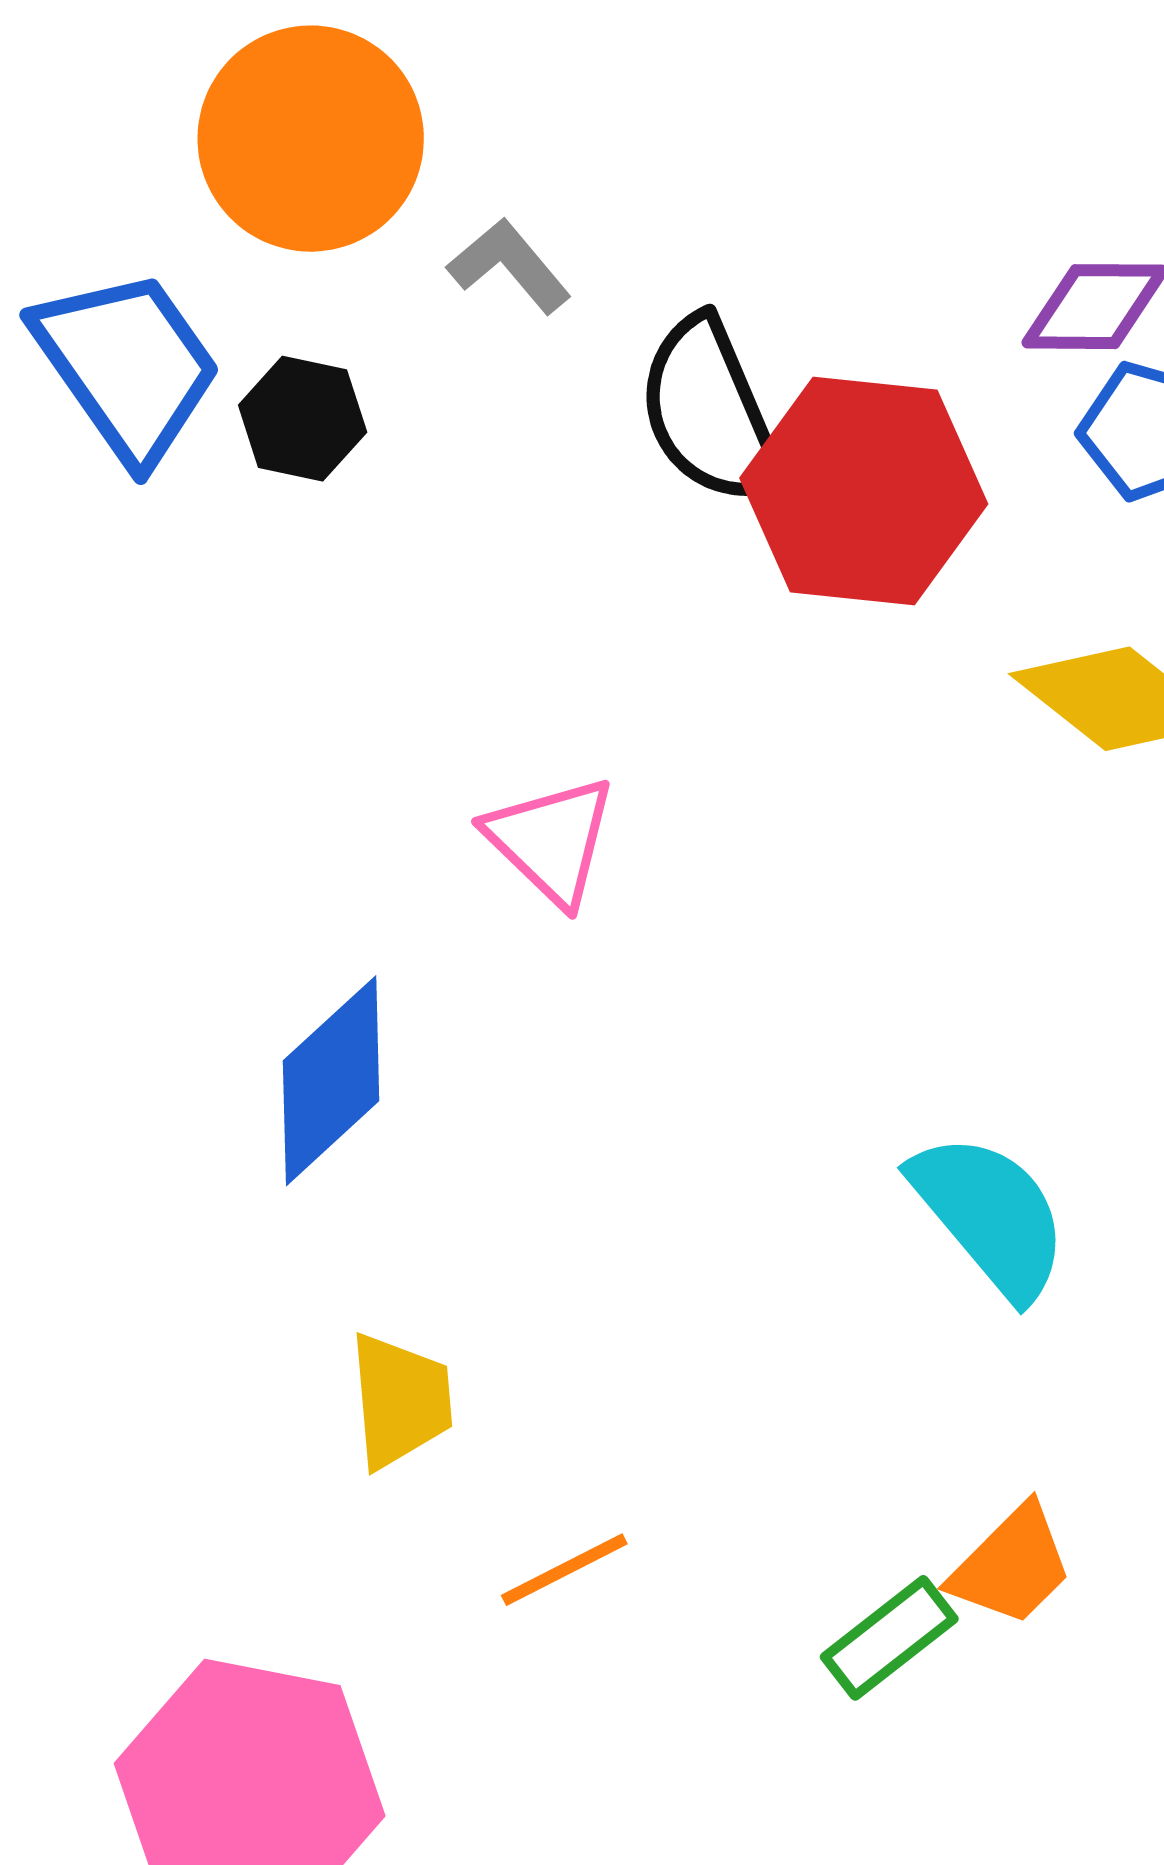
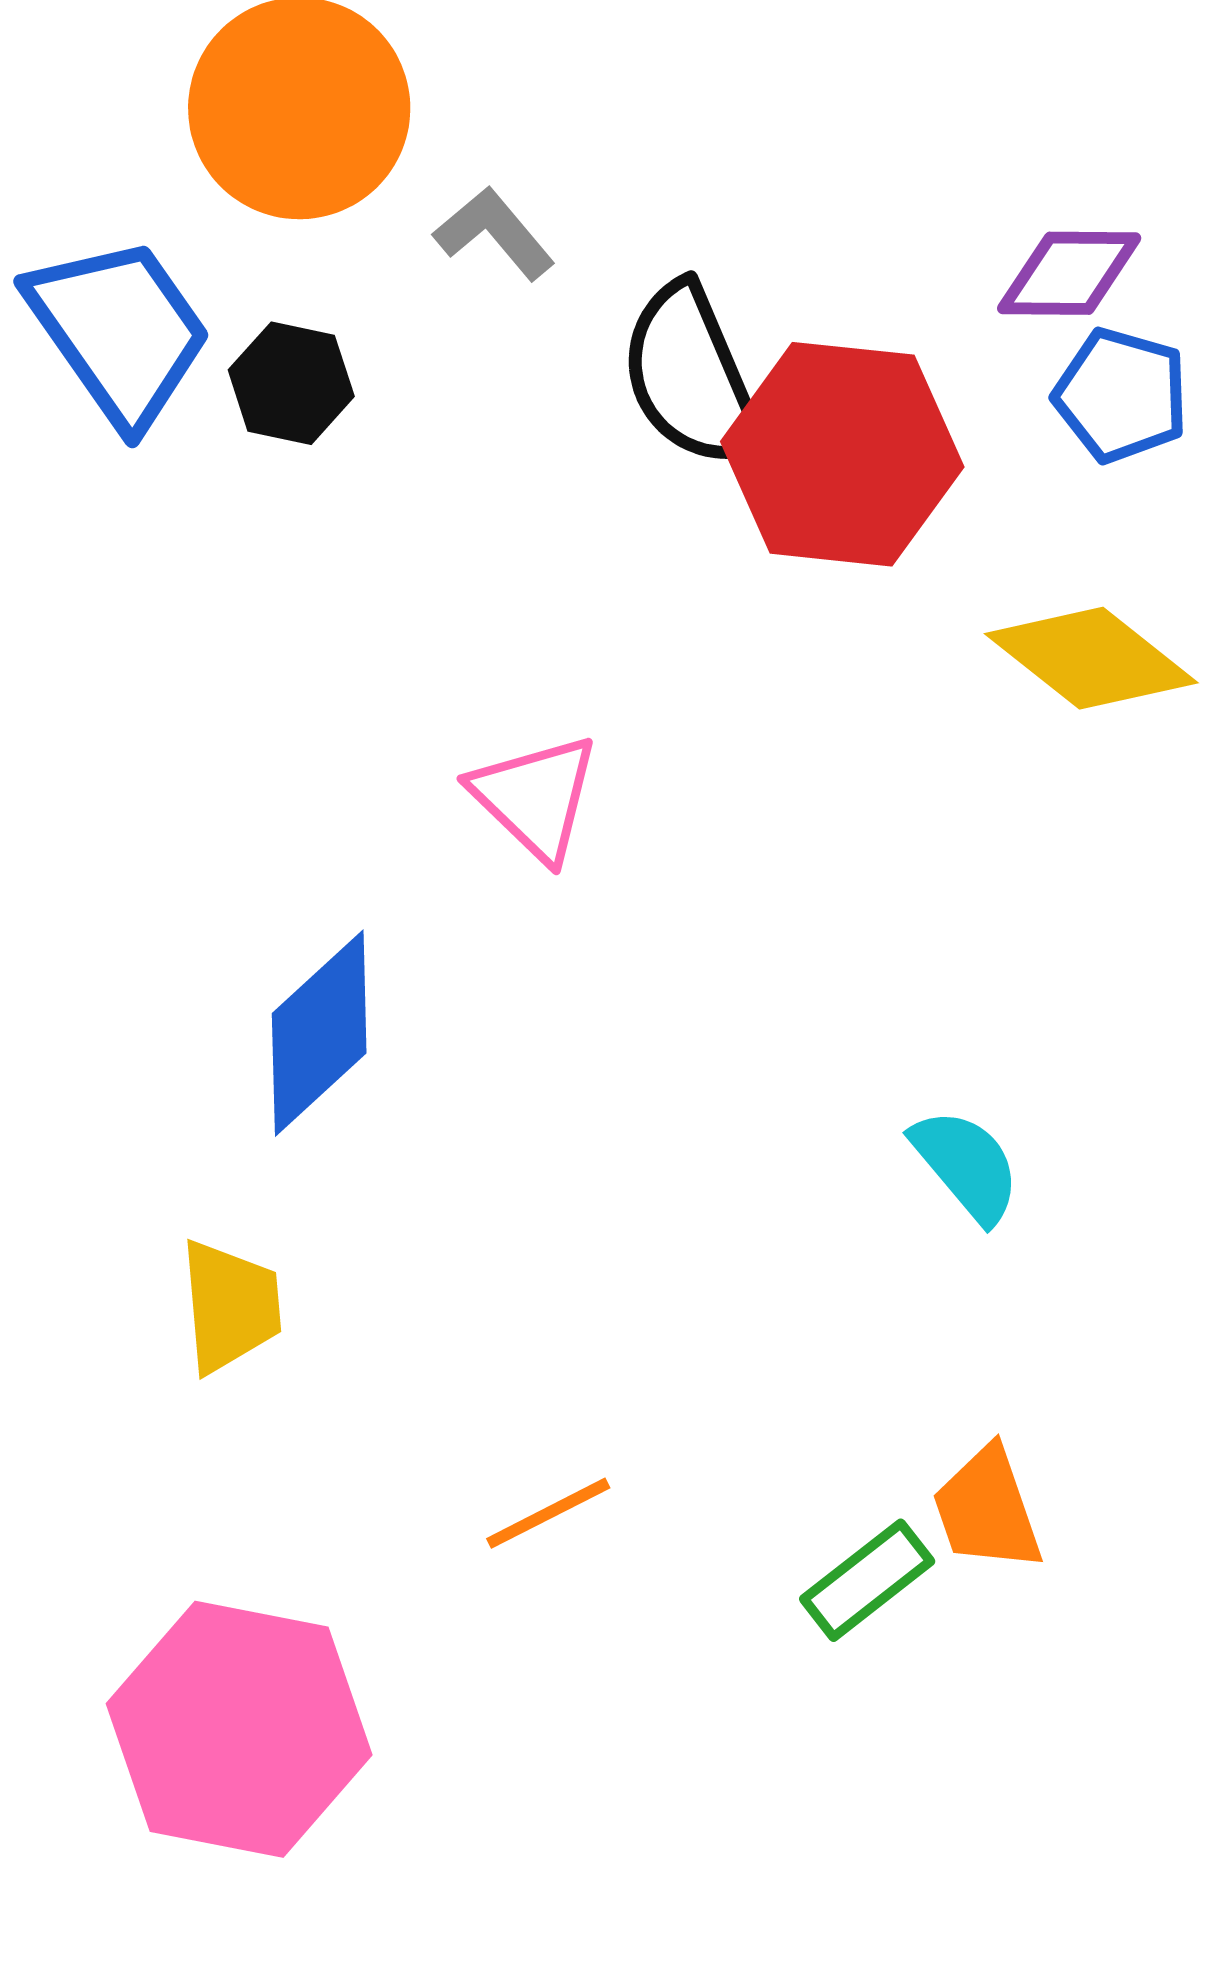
cyan semicircle: (990, 1215) -> (966, 1165), size x0.7
yellow trapezoid: (400, 1401) -> (230, 1306), moved
orange trapezoid: (1011, 1566) -> (987, 1509), turned 116

